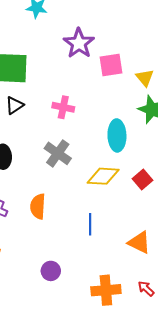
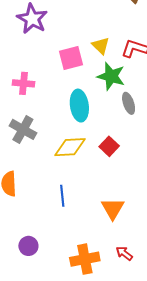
pink square: (111, 65) -> (71, 58), moved
orange triangle: (139, 242) -> (113, 209), turned 40

